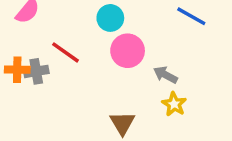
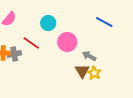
cyan circle: (110, 18) -> (48, 23), moved
brown triangle: (122, 123) -> (82, 71), moved

